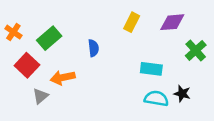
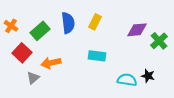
yellow rectangle: (132, 22) -> (95, 22), moved
purple diamond: (172, 22) -> (137, 30), moved
blue semicircle: (93, 48) -> (68, 23), moved, size x1.5
cyan rectangle: (151, 69) -> (97, 56), moved

